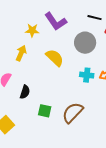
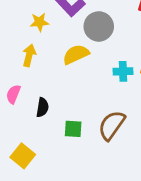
gray circle: (85, 43) -> (99, 26), moved
yellow semicircle: (55, 58) -> (76, 54), turned -60

